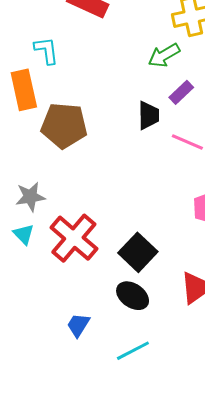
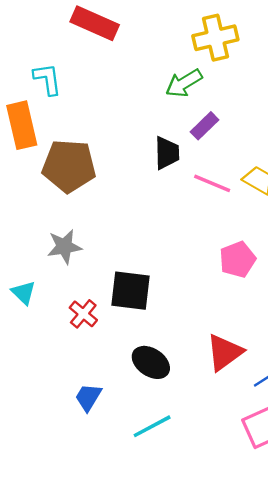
gray star: (30, 197) -> (64, 247), moved
red cross: (74, 238) -> (83, 314), moved, size x0.5
black square: (138, 252) -> (130, 291), moved, turned -36

